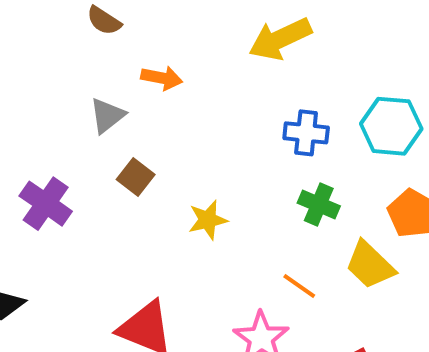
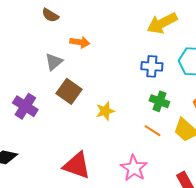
yellow arrow: (280, 39) -> (162, 23), moved
brown square: (136, 177) -> (69, 91), size x1.4
orange line: (299, 286) -> (153, 131), moved

